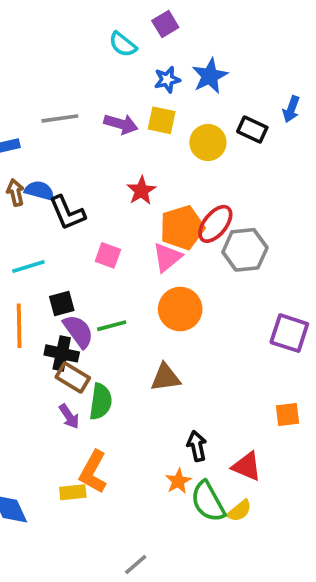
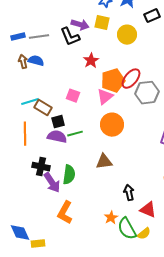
gray line: (60, 118) -> (39, 37), moved
black rectangle: (252, 130) -> (152, 16), moved, turned -49
black L-shape: (67, 213) -> (70, 37), moved
black square: (62, 303) -> (58, 122), moved
purple semicircle: (78, 331) -> (57, 137), turned -42
black cross: (62, 353) -> (41, 167), moved
brown rectangle: (73, 378) -> (43, 108), moved
purple arrow: (69, 416) -> (52, 183), size x1.5
black arrow: (197, 446) -> (129, 193), moved
yellow rectangle: (73, 492) -> (38, 244), moved

